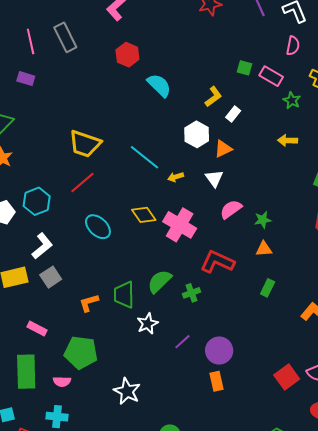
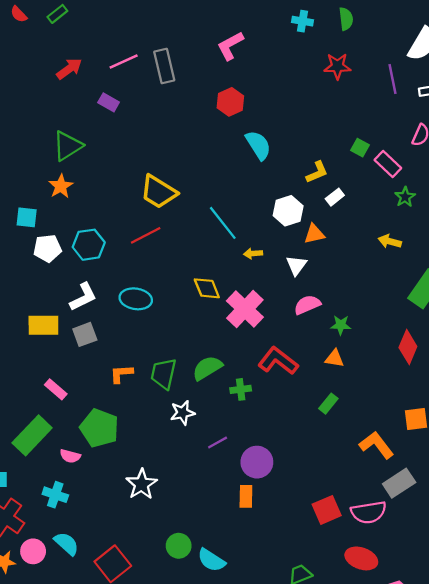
pink line: (31, 41) -> (124, 61), turned 65
cyan ellipse: (98, 227) -> (136, 299), moved, turned -48
green rectangle: (26, 372) -> (32, 435), turned 32

